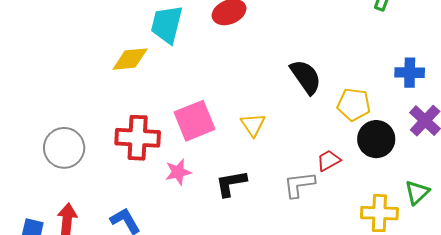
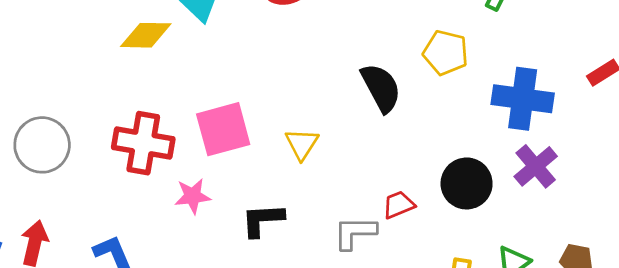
blue cross: (410, 73) -> (523, 99), size x1.5
yellow pentagon: (354, 105) -> (446, 53), moved

